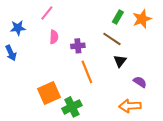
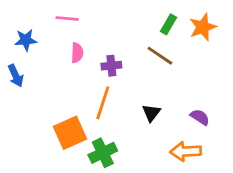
pink line: (47, 13) -> (67, 19), turned 56
black triangle: (120, 61) -> (151, 113), moved
orange line: (87, 72) -> (103, 103), moved, turned 40

